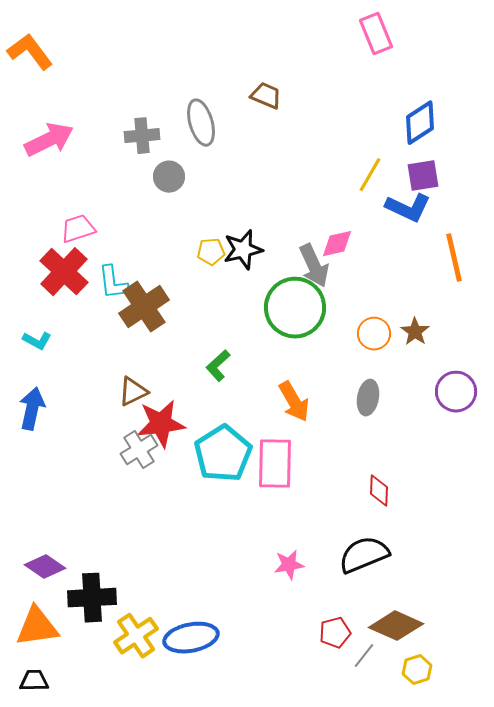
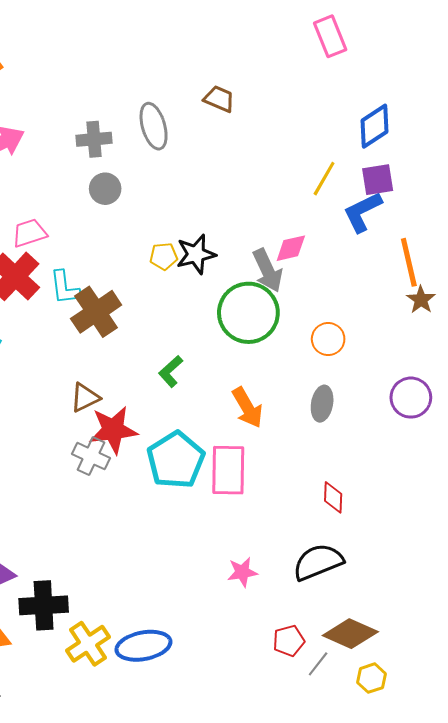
gray circle: (169, 177) -> (105, 189), moved
blue L-shape: (408, 208) -> (362, 212), turned 129
brown star: (415, 332) -> (421, 300), moved
gray cross: (139, 450) -> (91, 456), turned -33

